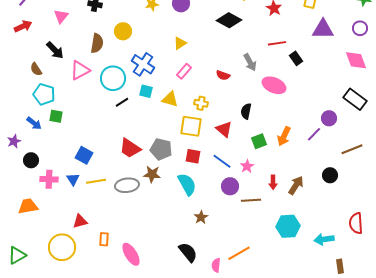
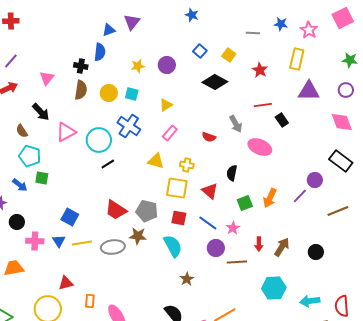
brown semicircle: (97, 43) -> (81, 90), moved
cyan square: (146, 91) -> (132, 94), moved
black circle: (330, 175) -> (316, 252), moved
red semicircle: (356, 223) -> (342, 306), moved

